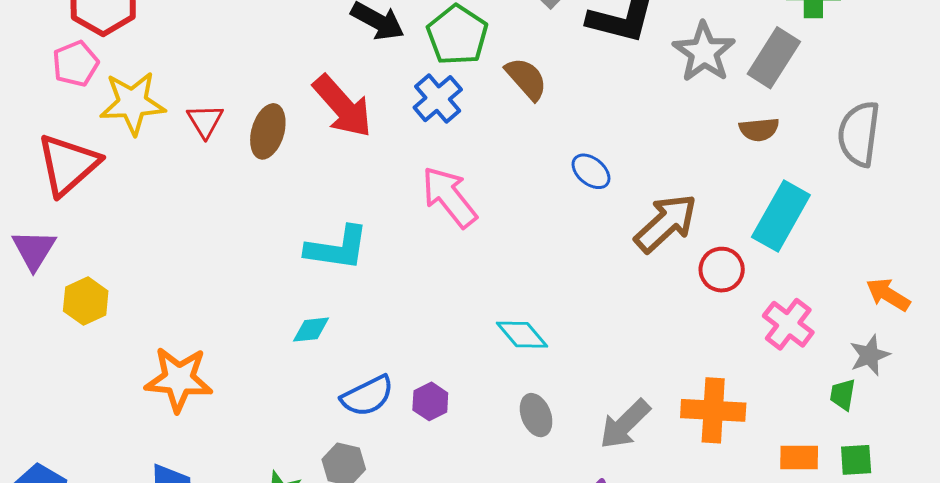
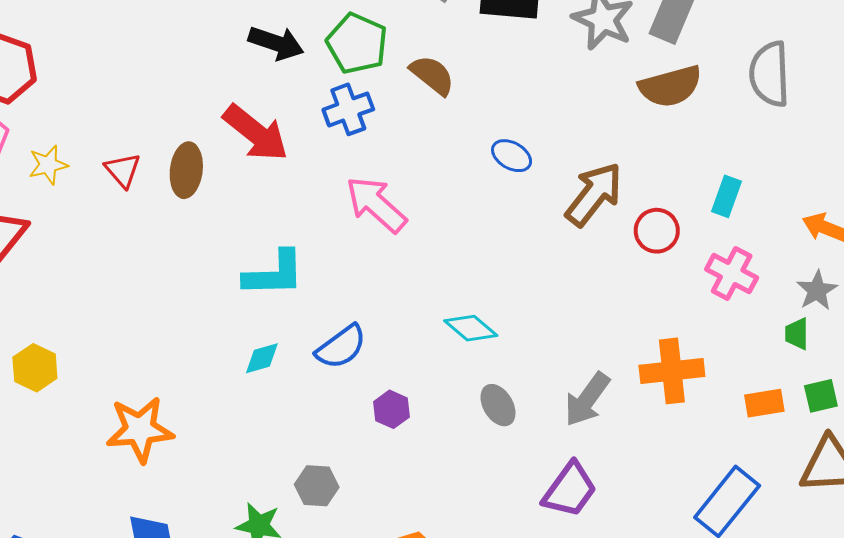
blue cross: (438, 99) -> (348, 109), turned 30
yellow star: (133, 103) -> (48, 165), size x0.6
brown semicircle: (759, 129) -> (670, 86), size x1.6
cyan rectangle: (781, 216) -> (727, 196), moved, size x0.6
blue semicircle: (367, 396) -> (341, 347), moved

